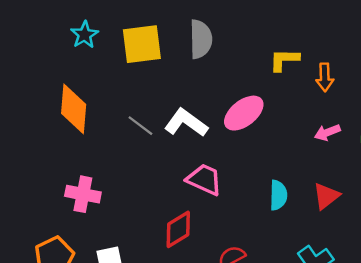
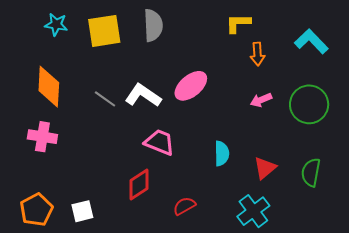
cyan star: (85, 35) -> (56, 24), turned -30
yellow L-shape: (284, 60) -> (238, 23), moved
pink cross: (83, 194) -> (42, 137), moved
red triangle: (326, 196) -> (265, 168), moved

